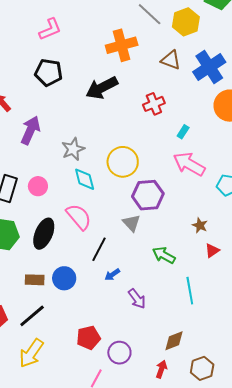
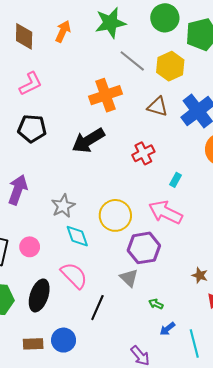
pink arrow: (189, 164) -> (166, 212), moved
green arrow: (164, 255) -> (156, 304), moved, size x0.6
blue arrow: (112, 275) -> (167, 329), moved

